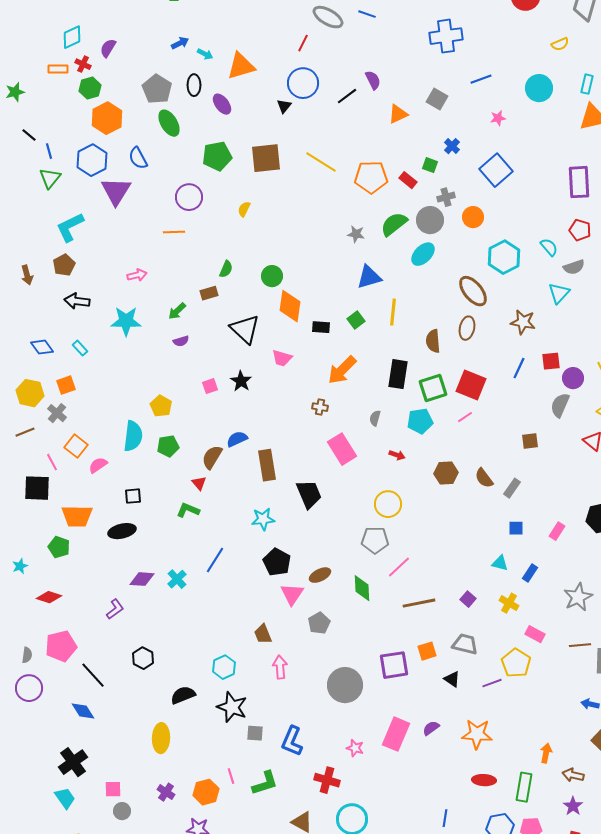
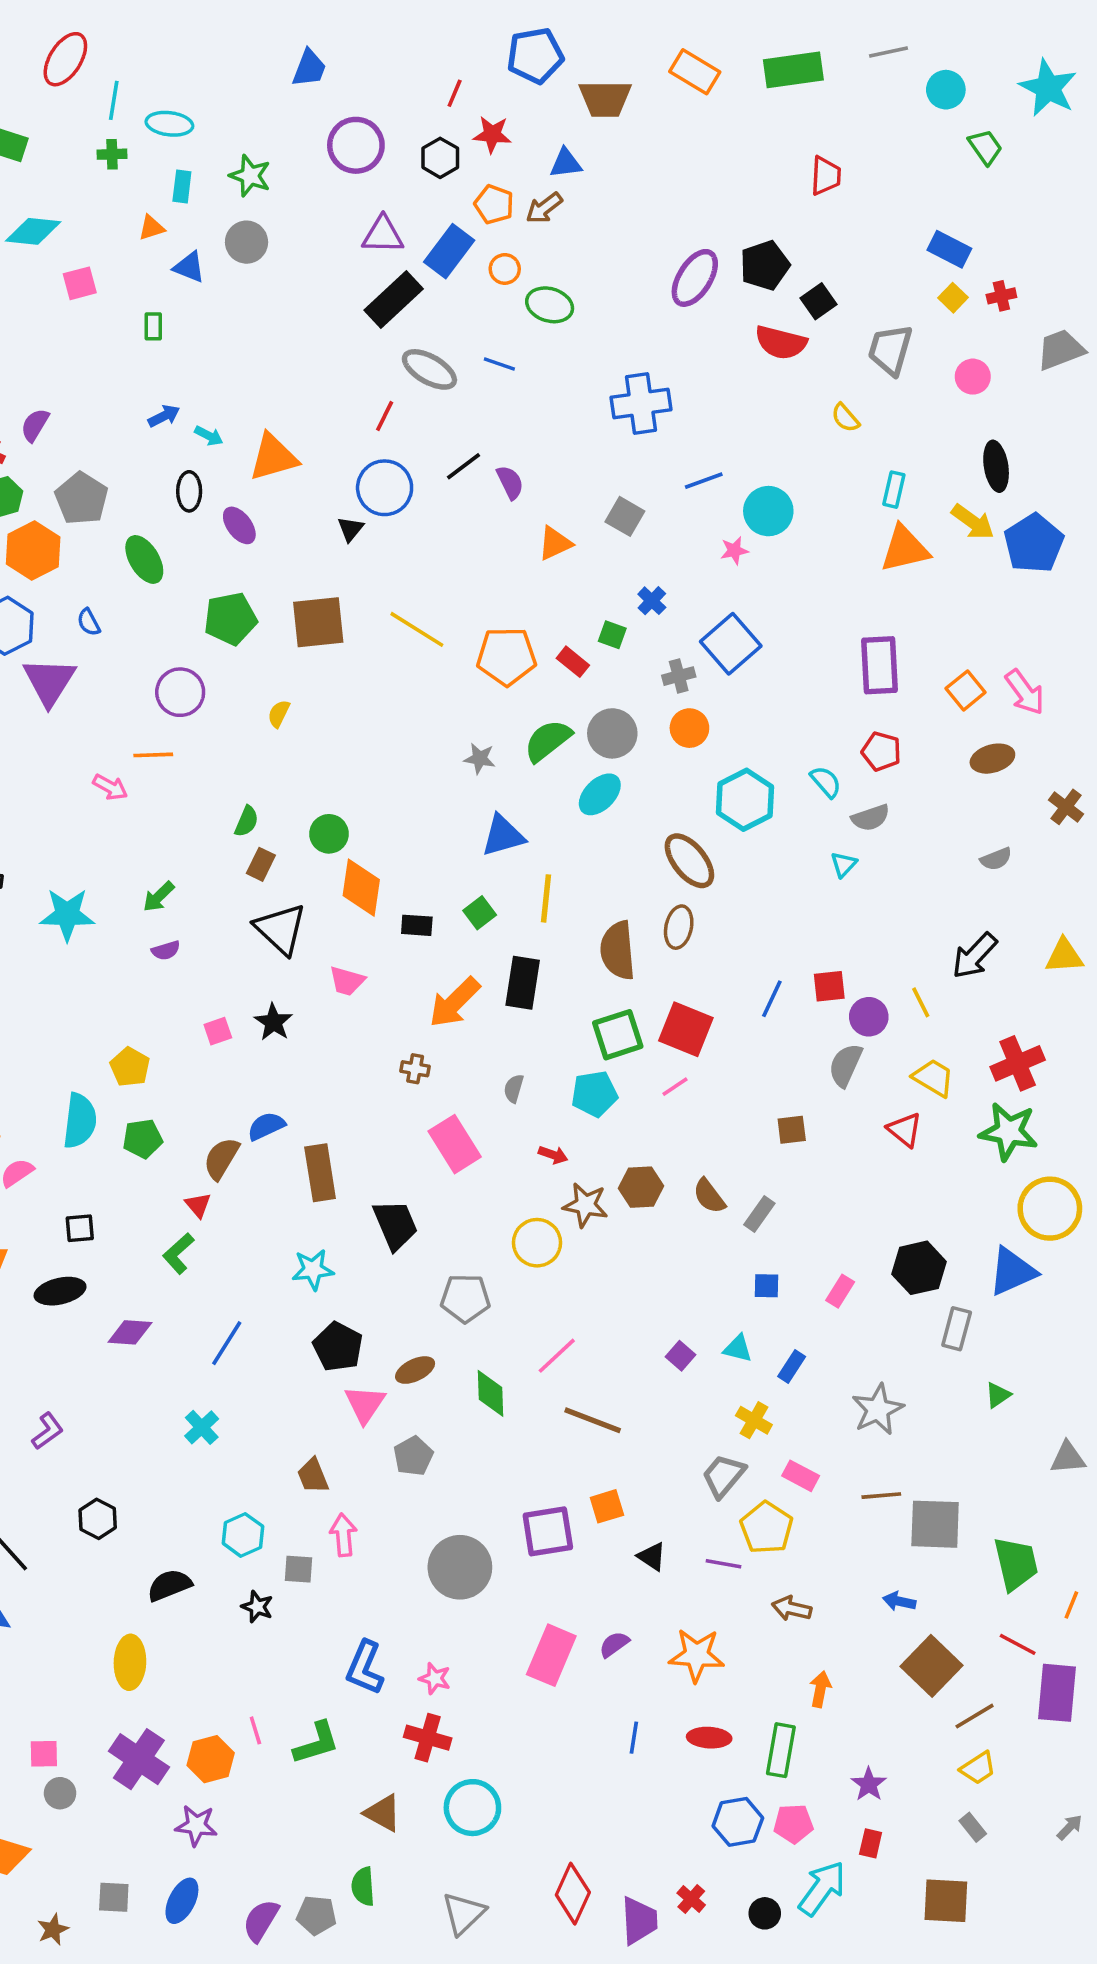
yellow semicircle: (560, 44) -> (845, 418), turned 72
cyan circle: (539, 88) -> (768, 511), moved
gray pentagon: (157, 89) -> (82, 499), moved
black line: (347, 96) -> (463, 466), moved
blue semicircle: (138, 158) -> (89, 622), size x0.7
gray cross: (446, 197) -> (679, 676), moved
pink arrow: (137, 275) -> (110, 787), moved, turned 42
brown rectangle: (209, 293) -> (261, 864), moved, turned -48
cyan triangle: (559, 293) -> (844, 864), size x0.7
brown star: (523, 322) -> (585, 1205), moved
brown semicircle: (433, 341) -> (618, 950), size x1.4
black rectangle: (398, 374) -> (523, 983), moved
green L-shape: (188, 510) -> (178, 1253), turned -65
gray pentagon: (375, 540) -> (465, 1298), moved
purple diamond: (142, 579) -> (130, 1332), moved
cyan cross: (177, 579) -> (202, 1427), moved
purple square: (468, 599) -> (680, 1356), moved
brown line: (419, 603) -> (593, 1420), turned 32
gray trapezoid: (465, 644) -> (723, 1476), moved, turned -64
purple line: (492, 683) -> (723, 1564), turned 30
black star: (232, 707) -> (257, 1607), size x0.6
gray square: (255, 733) -> (299, 1569), moved
pink star: (355, 748) -> (435, 1678), moved
brown arrow: (573, 775) -> (792, 1609), moved
purple cross: (166, 792) -> (139, 1759), size x1.8
blue line: (445, 818) -> (634, 1738), moved

